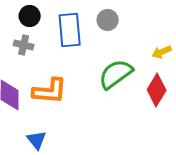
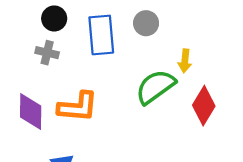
yellow arrow: (162, 52) -> (185, 61), moved, turned -60

